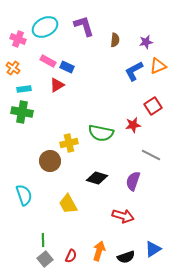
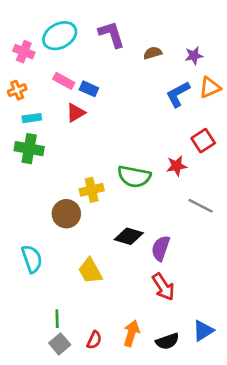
brown semicircle: (115, 40) -> (153, 53), turned -112
orange cross: (13, 68) -> (17, 90), turned 32
purple semicircle: (133, 181) -> (161, 248), moved
red arrow: (123, 216) -> (163, 287), turned 40

